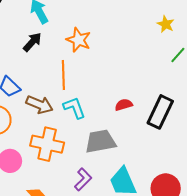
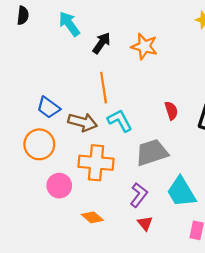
orange star: (79, 40) -> (144, 46), moved
black arrow: (32, 42) -> (102, 43), moved
red semicircle: (124, 105) -> (171, 111), turned 96

